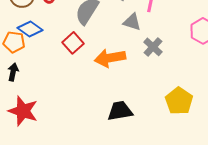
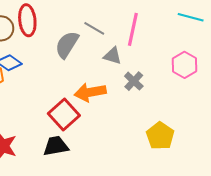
red square: (73, 43) -> (64, 115), moved, size x1.4
black trapezoid: (120, 111) -> (56, 146), moved

